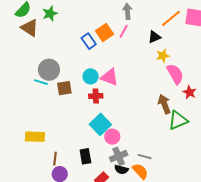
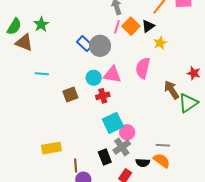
orange square: (104, 32) -> (131, 26), moved
gray circle: (49, 70) -> (100, 46), moved
pink semicircle: (175, 74) -> (143, 68), moved, turned -125
cyan line: (41, 82) -> (42, 74), moved
cyan square: (100, 124) -> (113, 123), turned 30
gray cross: (119, 156) -> (122, 147), moved

